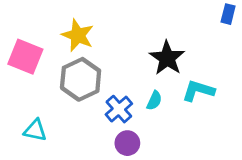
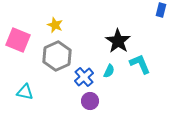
yellow star: (78, 35) -> (55, 25), size x0.7
cyan L-shape: (198, 91) -> (140, 64), turned 50

